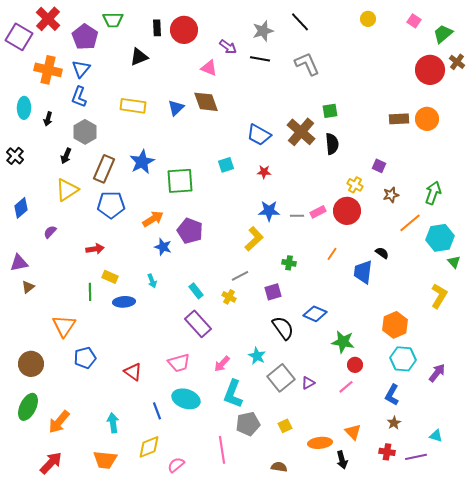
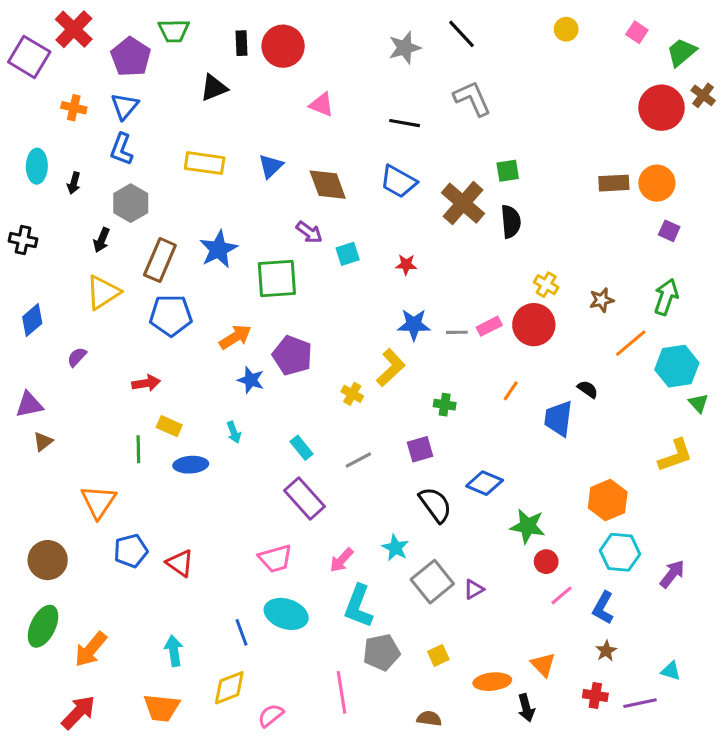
purple arrow: (228, 47) -> (309, 232), moved
black line: (260, 59) -> (405, 123), moved
orange cross: (48, 70) -> (74, 108), size x0.6
brown diamond: (206, 102) -> (328, 185), moved
blue trapezoid: (259, 135) -> (398, 182), moved
black cross: (15, 156) -> (23, 240), turned -30
purple square: (379, 166) -> (669, 231), moved
gray line: (240, 276) -> (358, 460), moved
yellow L-shape: (439, 296) -> (675, 455), turned 40
yellow cross: (229, 297) -> (352, 394), moved
red triangle: (133, 372) -> (180, 563), moved
pink line: (346, 387) -> (562, 595), moved

